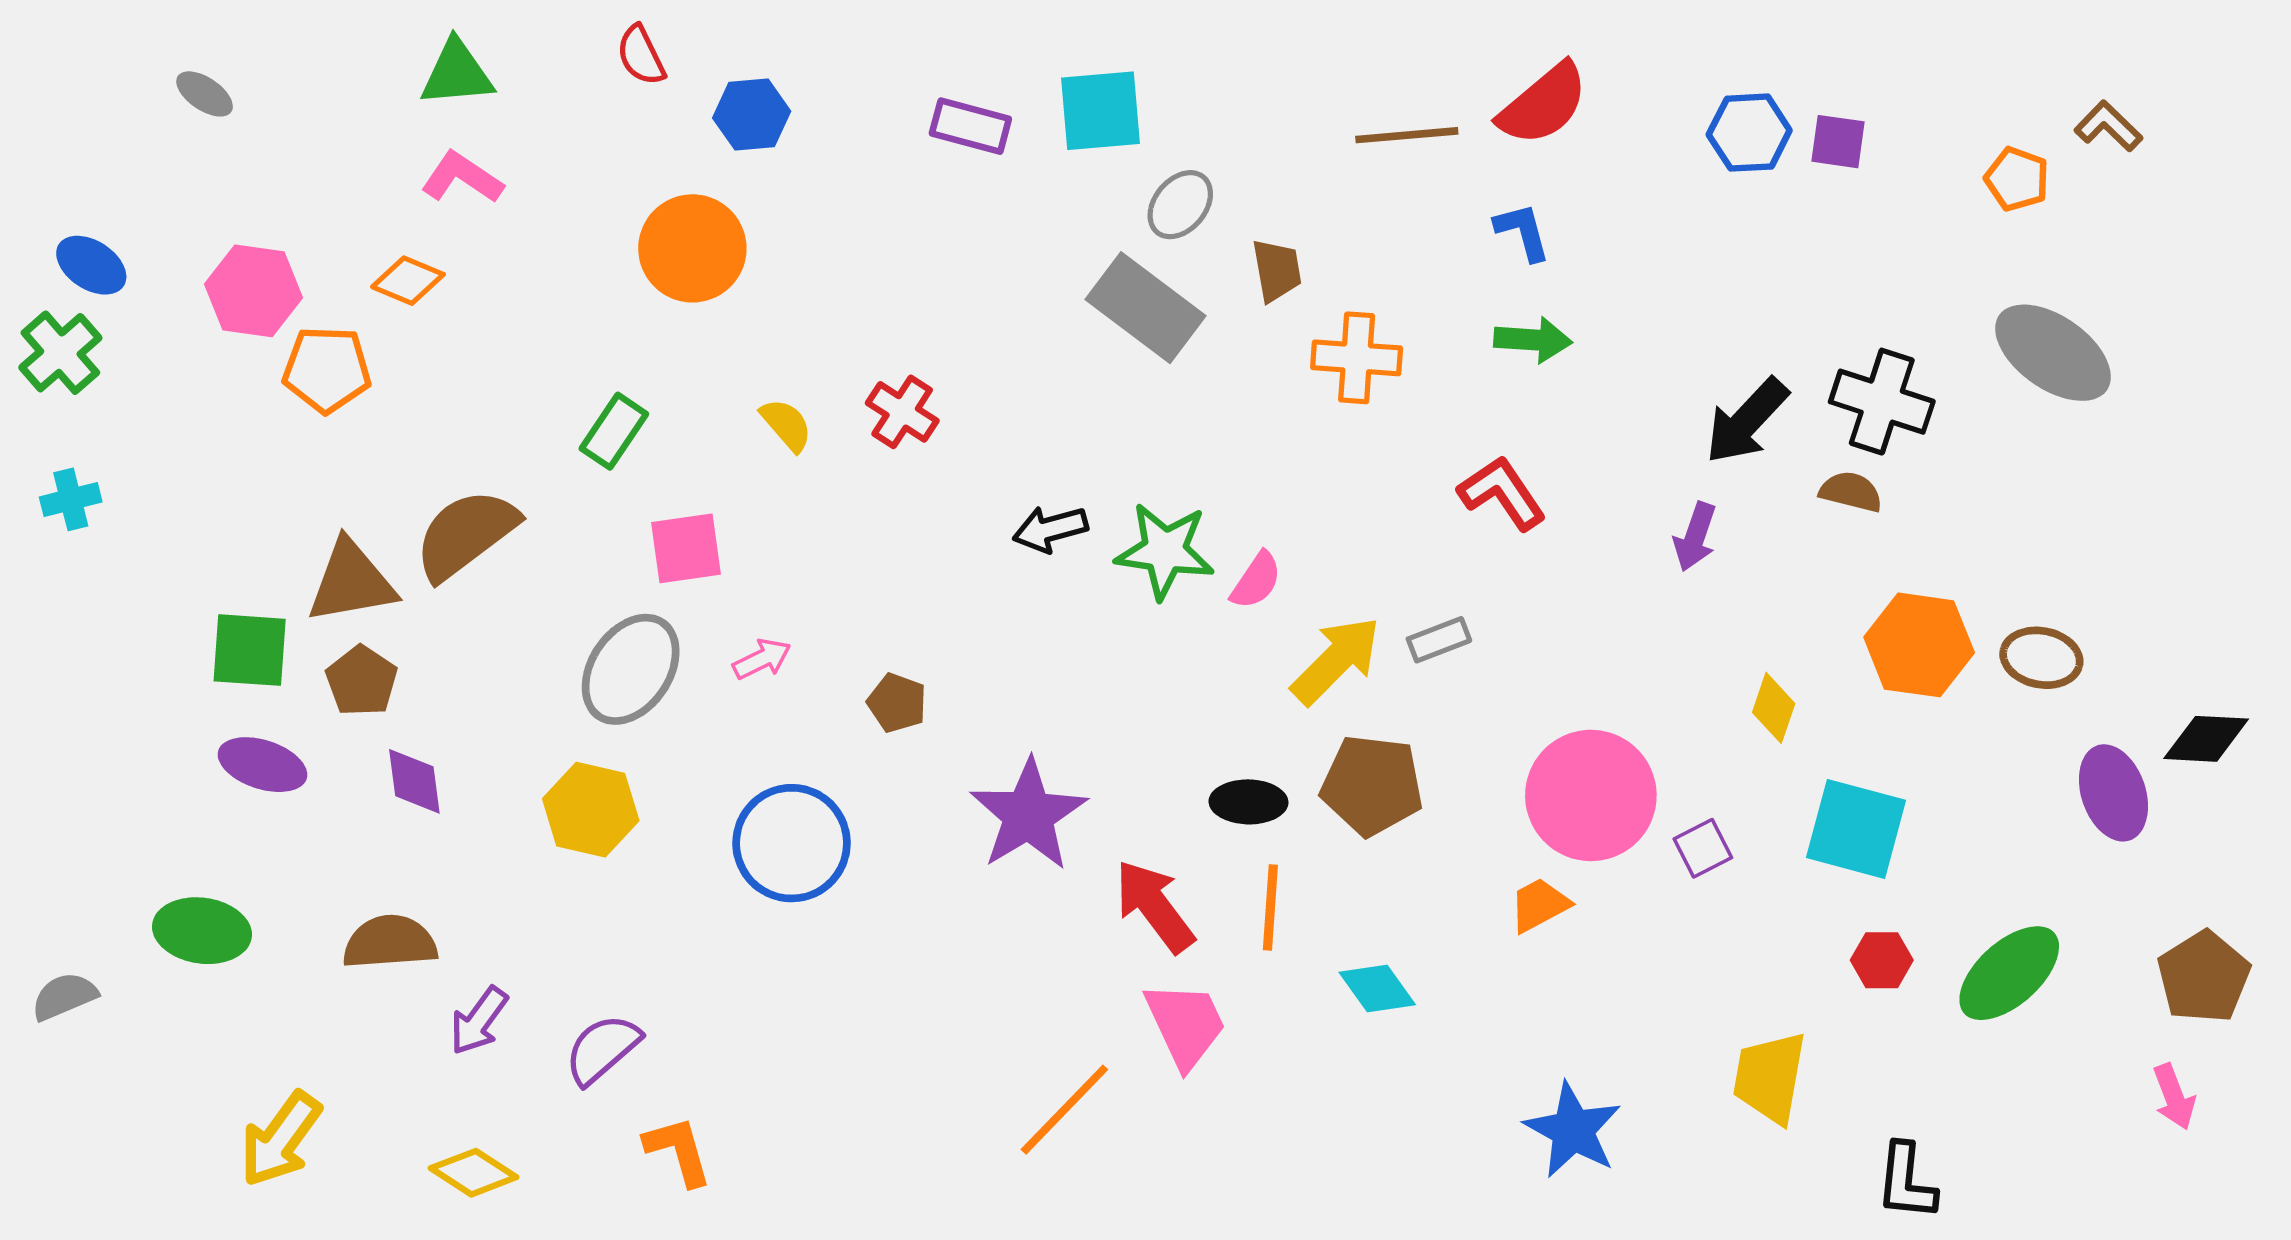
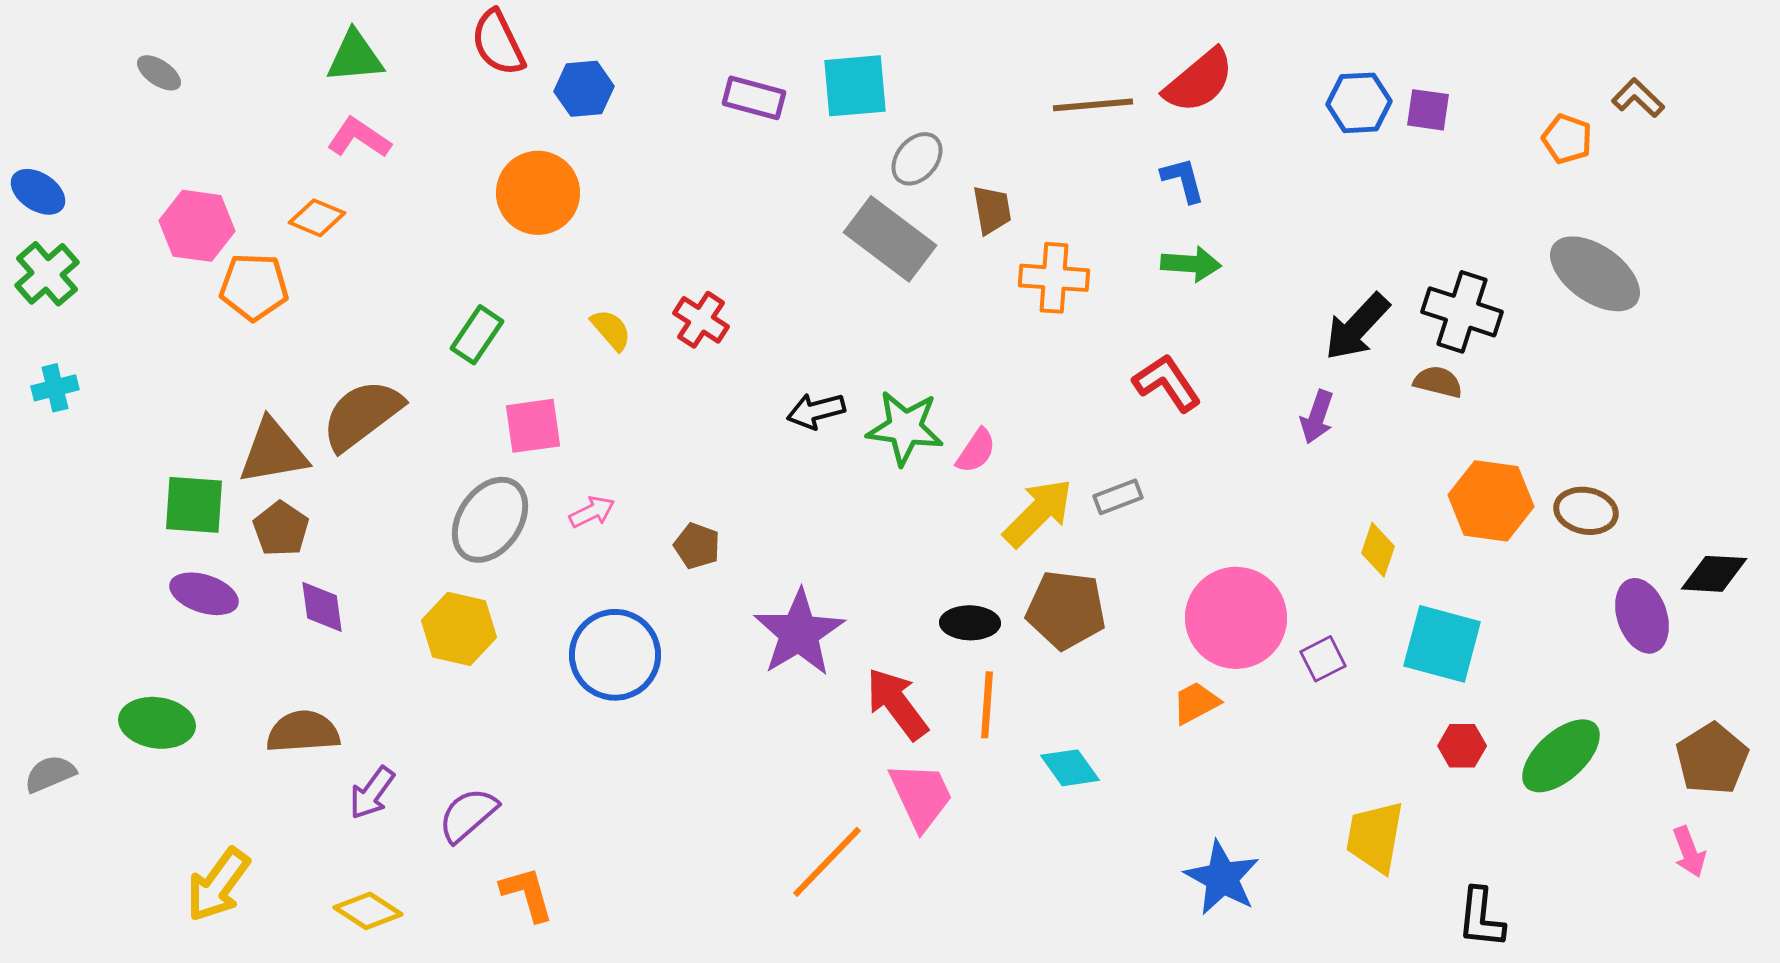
red semicircle: (641, 55) -> (498, 43), size x1.4
blue ellipse: (91, 265) -> (38, 192), moved

